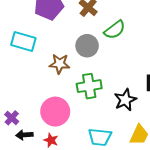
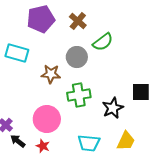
black arrow: (24, 135) -> (18, 141), turned 42

